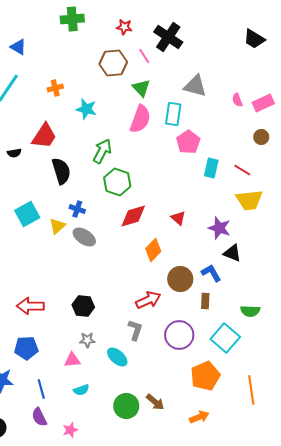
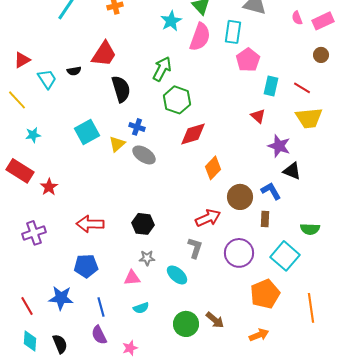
cyan star: (86, 109) -> (171, 21), moved, turned 30
red triangle: (178, 218) -> (258, 116), moved

